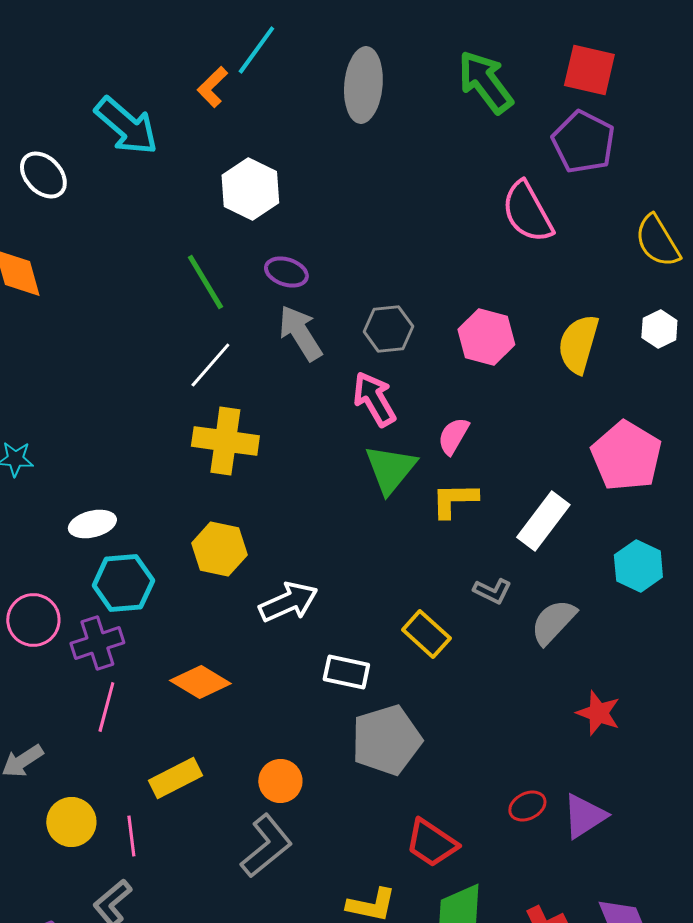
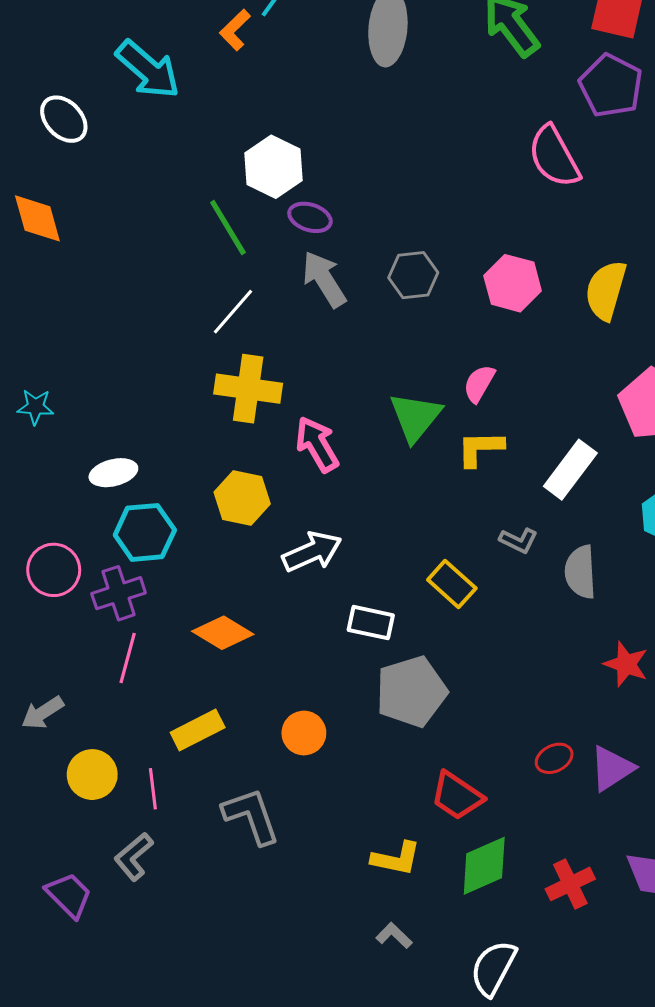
white hexagon: (250, 189) -> (274, 167), moved
pink arrow: (374, 399) -> (317, 444), moved
gray semicircle: (553, 622) -> (580, 572), turned -46
gray L-shape: (266, 846) -> (251, 816), moved, turned -70

